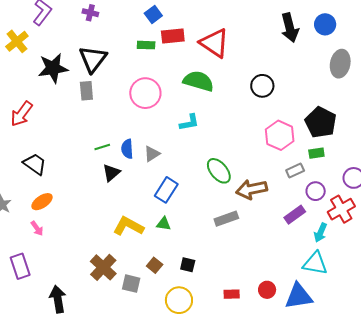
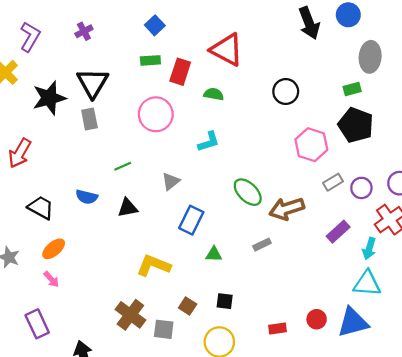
purple cross: (90, 13) -> (84, 31), turned -35
red rectangle: (173, 36) -> (180, 72), moved, turned -60
green semicircle: (198, 81) -> (214, 94), size x0.6
green line: (102, 147) -> (123, 166), moved
blue semicircle: (127, 149) -> (87, 197), moved, turned -66
green rectangle: (316, 153) -> (352, 89), moved
black triangle: (111, 173) -> (128, 208), turned 36
purple circle: (316, 191) -> (361, 188), moved
gray rectangle: (226, 219) -> (262, 245), size x0.7
green triangle: (164, 224) -> (214, 254), moved

